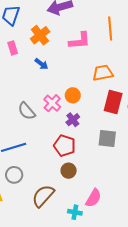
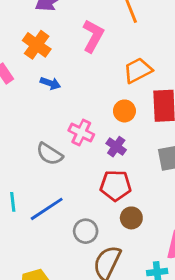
pink L-shape: (80, 41) -> (93, 36), turned -40
orange circle: (73, 95) -> (124, 111), moved
gray circle: (14, 175) -> (86, 231), moved

